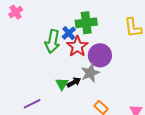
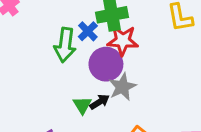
red star: (77, 46) -> (123, 41), moved, turned -30
purple circle: (100, 55) -> (106, 64), moved

